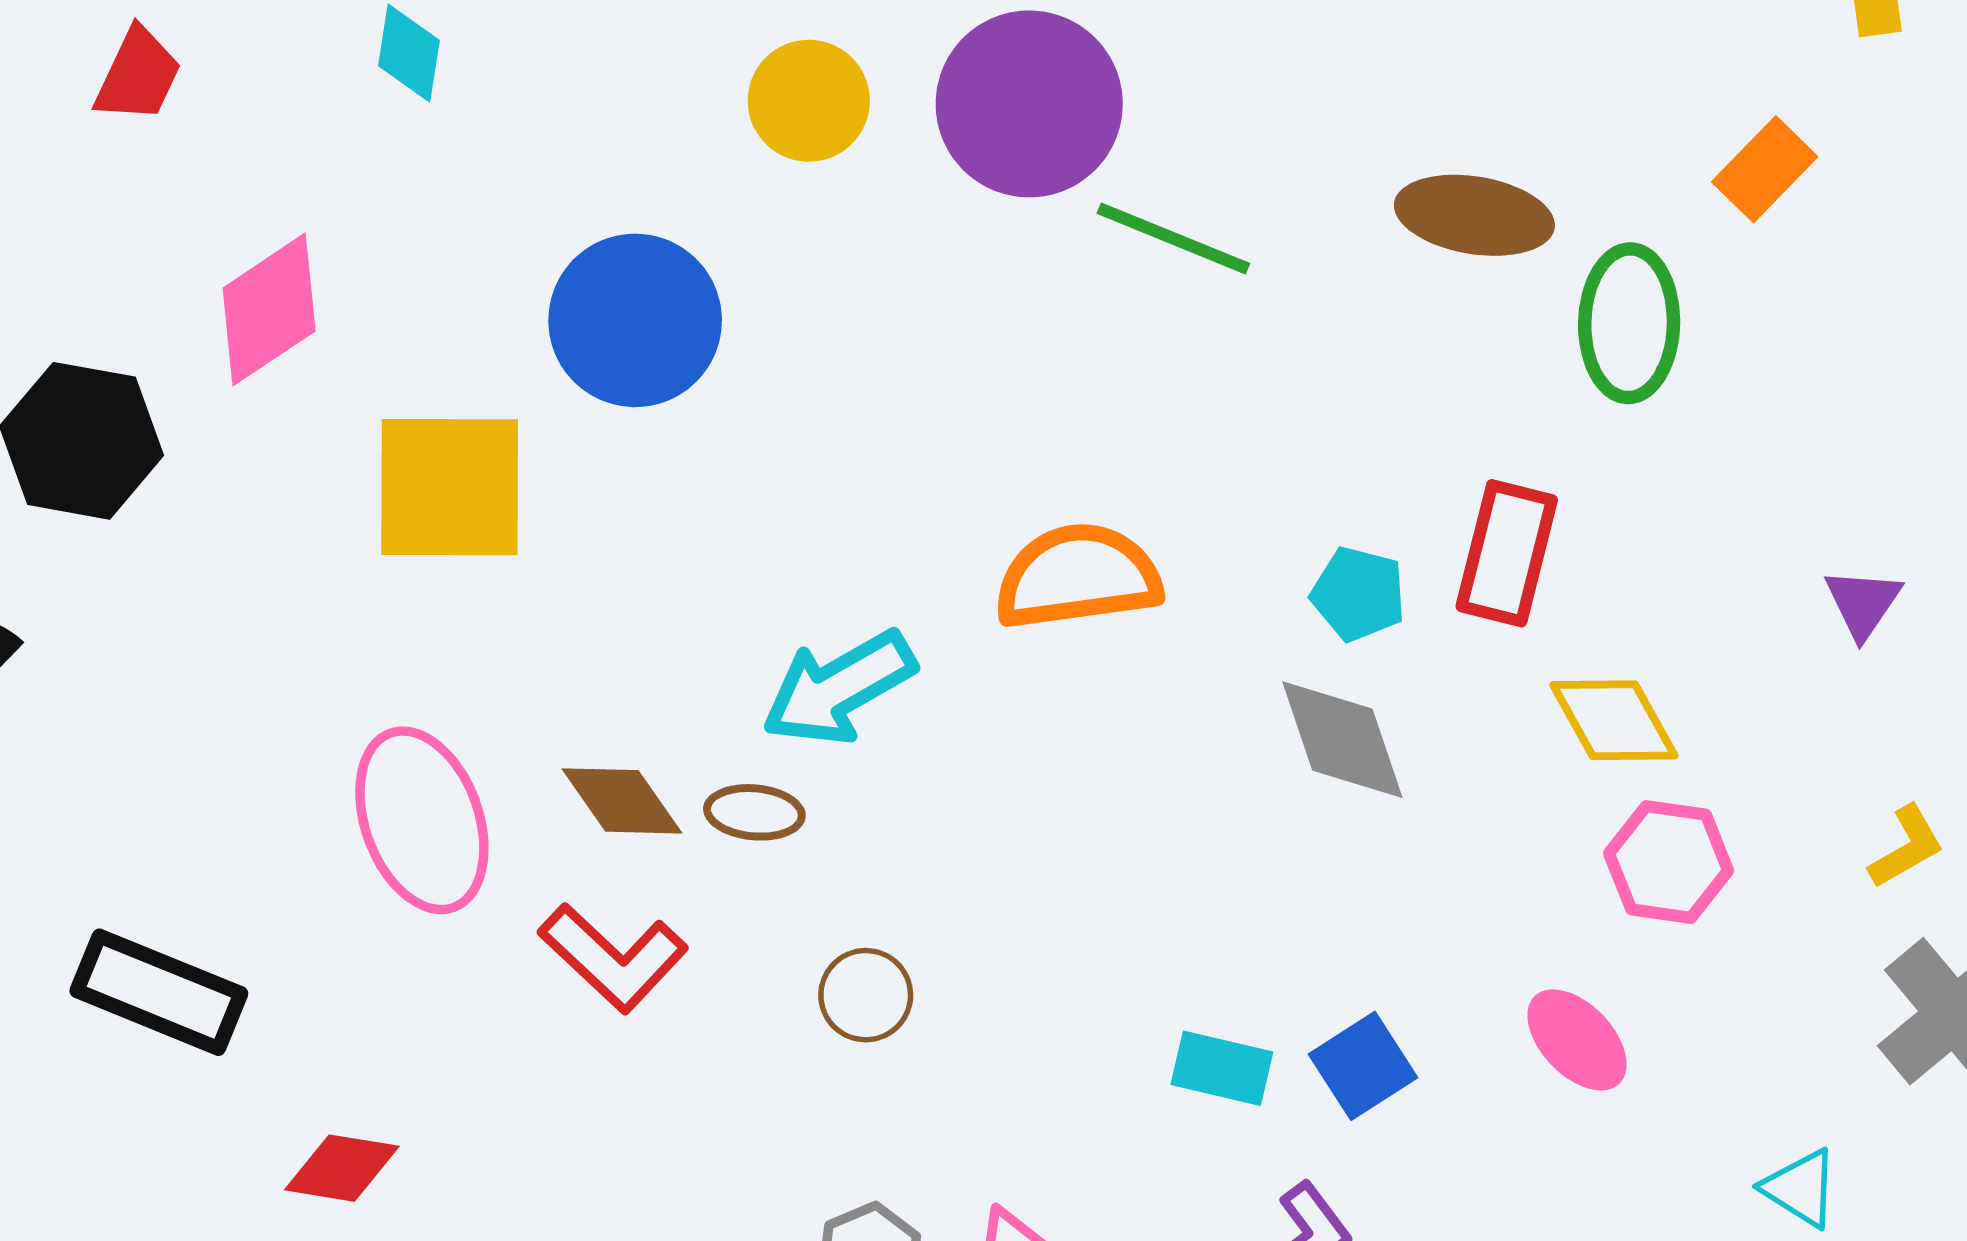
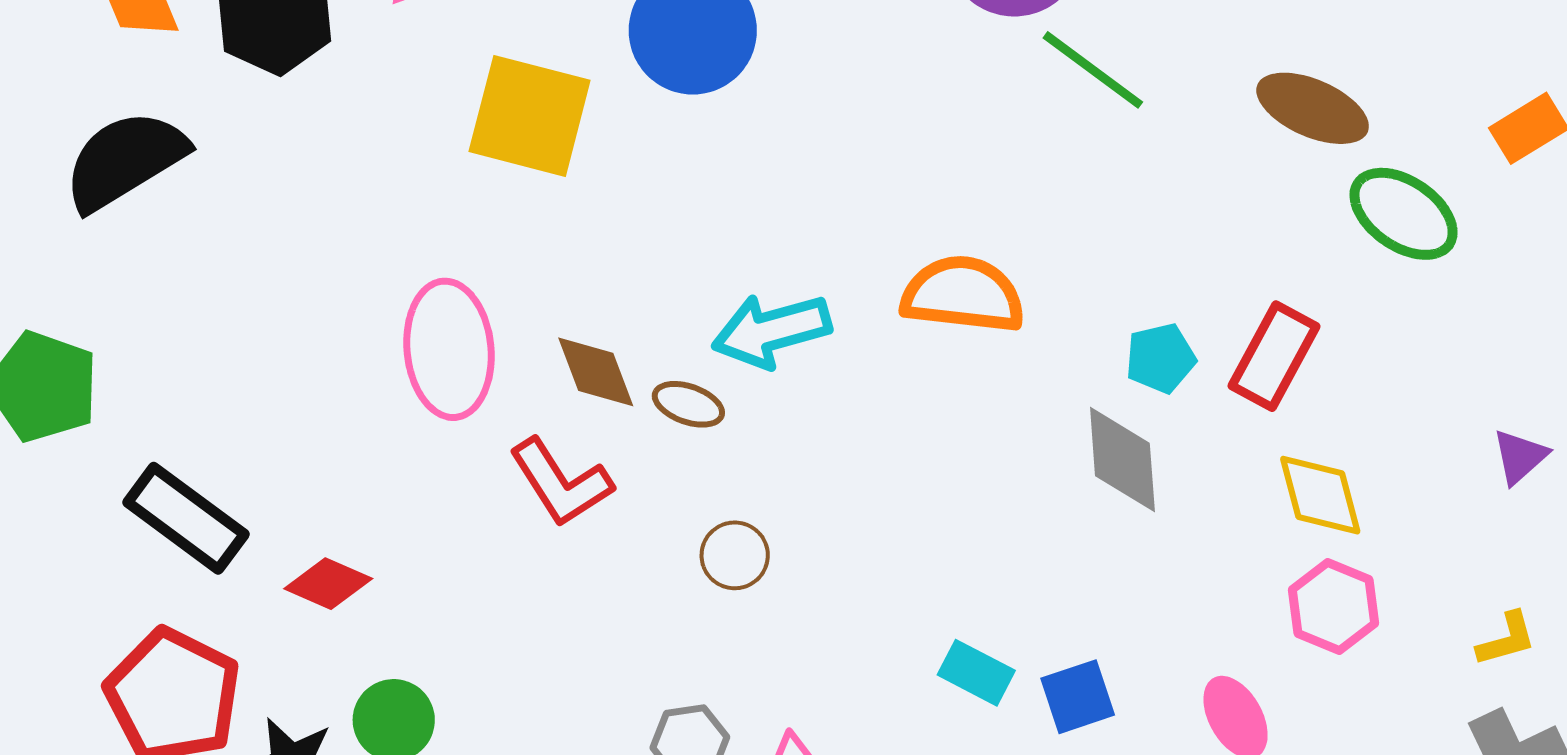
green ellipse: (1629, 323) -> (1404, 214), turned -71
cyan pentagon: (1358, 594) -> (1160, 358), turned 30
black rectangle: (159, 992) -> (186, 518), moved

